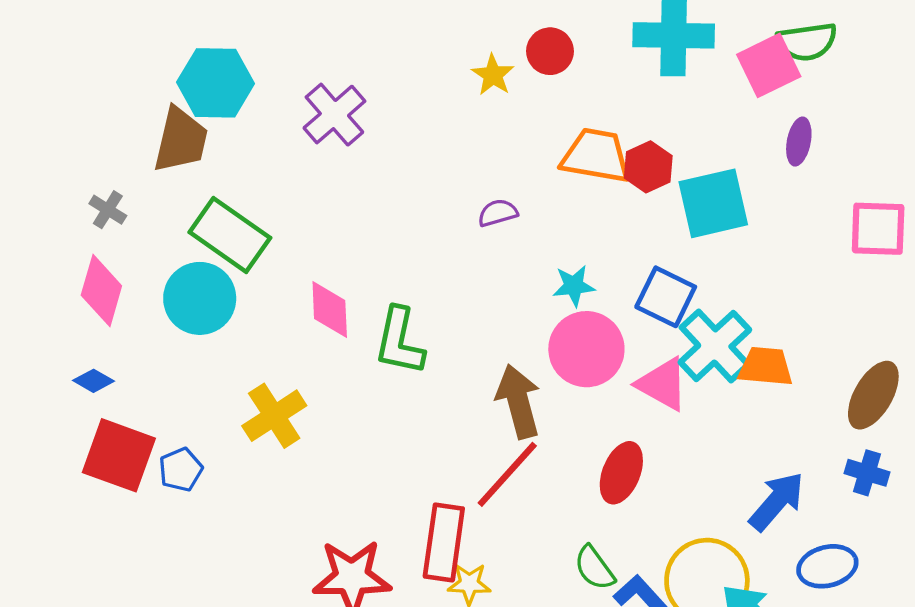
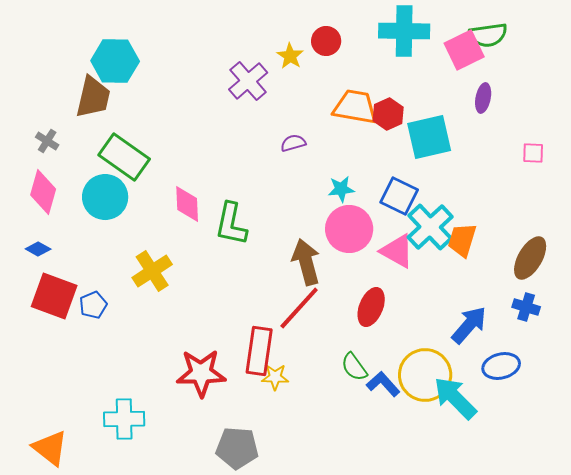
purple cross: (334, 115) -> (248, 81), moved
pink square: (878, 229) -> (533, 153), size x0.6
orange trapezoid: (766, 367) -> (462, 240), turned -78

